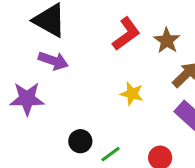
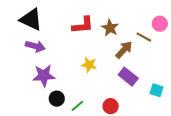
red L-shape: (126, 34) -> (83, 25), turned 35
purple star: (27, 99) -> (44, 76), moved

